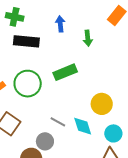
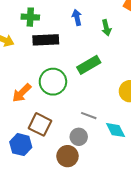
cyan diamond: (83, 126) -> (116, 130), moved

